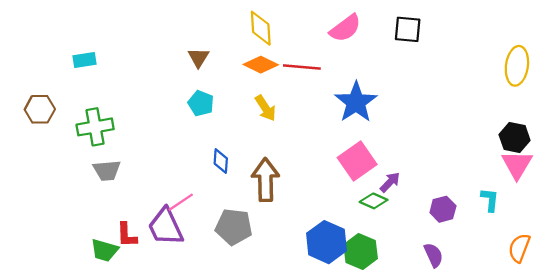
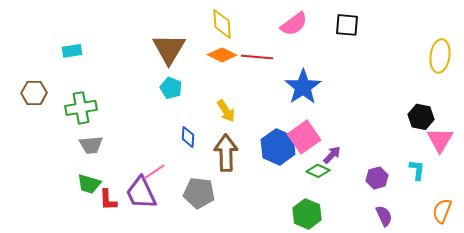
brown triangle: (198, 58) -> (169, 49), size x1.8
yellow arrow: (265, 108) -> (226, 111), moved
black hexagon: (515, 137) -> (421, 117), moved
blue hexagon: (327, 242) -> (278, 147), moved
green trapezoid: (104, 250) -> (89, 184), moved
purple semicircle: (433, 255) -> (384, 216), moved

